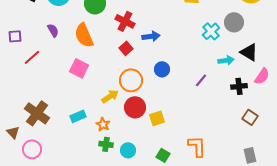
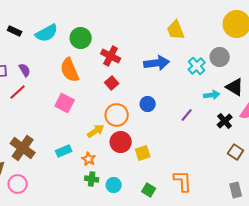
purple semicircle: (53, 30) -> (25, 70), moved
blue arrow: (151, 36) -> (157, 63), moved, size x1.4
black cross: (239, 86) -> (225, 121), turned -35

